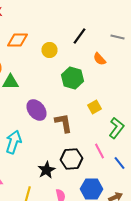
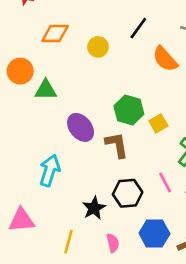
orange semicircle: (100, 59) -> (165, 59), size x1.5
green hexagon: (72, 78) -> (129, 110), moved

